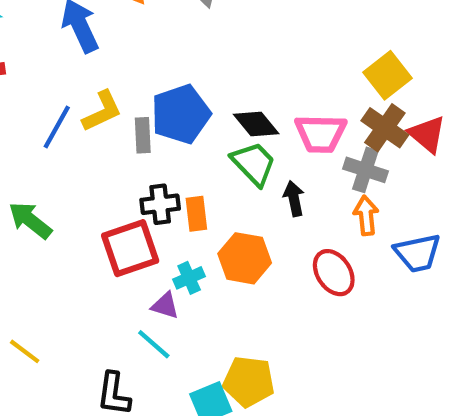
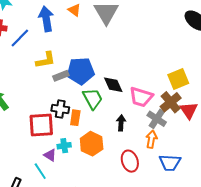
blue line: (57, 127) -> (20, 38), moved
gray rectangle: (143, 135) -> (61, 76), turned 56
green trapezoid: (254, 164) -> (93, 99), moved

